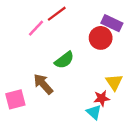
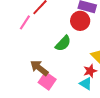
green semicircle: (64, 60) -> (63, 43), moved
pink square: (15, 99) -> (47, 81), moved, turned -30

